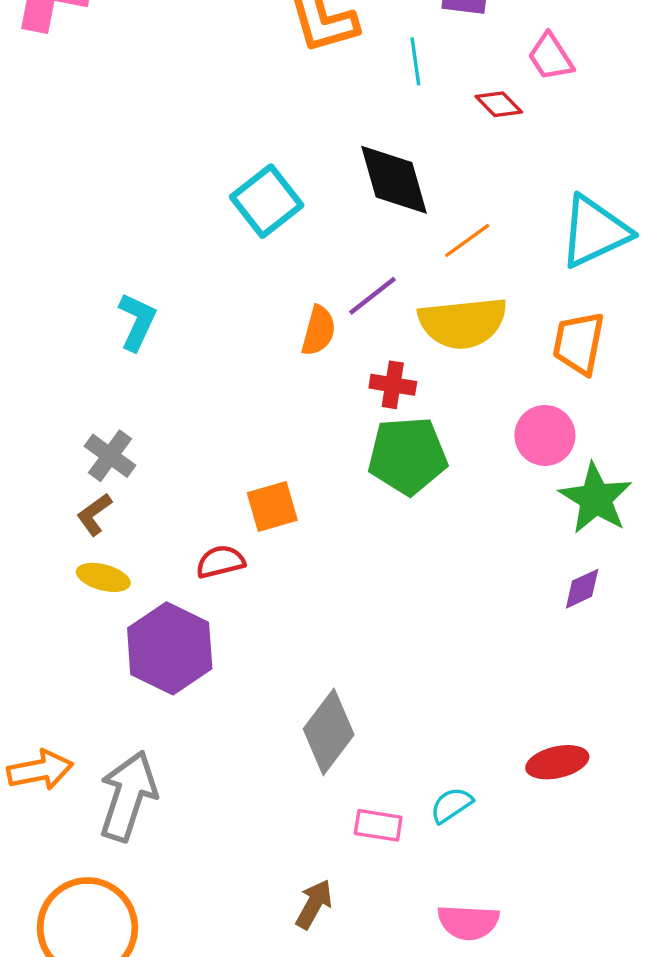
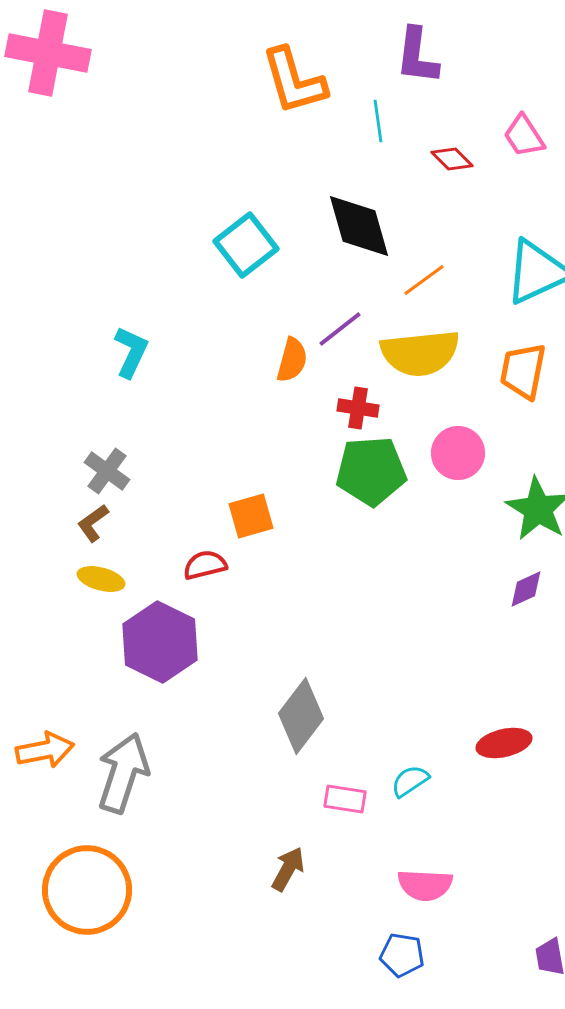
pink trapezoid: (551, 57) -> (524, 136), moved
pink circle: (545, 435) -> (458, 453), moved

